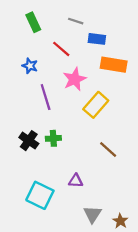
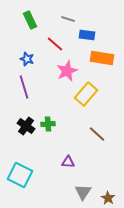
purple line: (46, 97) -> (24, 87), moved
cyan square: (40, 195) -> (20, 175), moved

